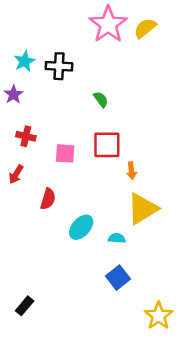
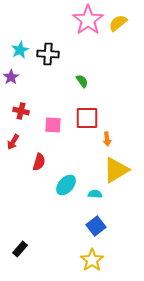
yellow star: (159, 316) -> (92, 260), moved

